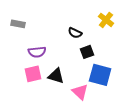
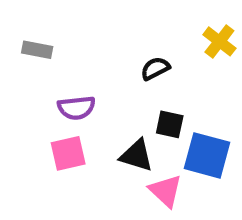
black semicircle: (75, 33) -> (155, 68), turned 128
black square: (87, 52) -> (170, 124), moved, turned 32
black triangle: (56, 76) -> (137, 155), moved

